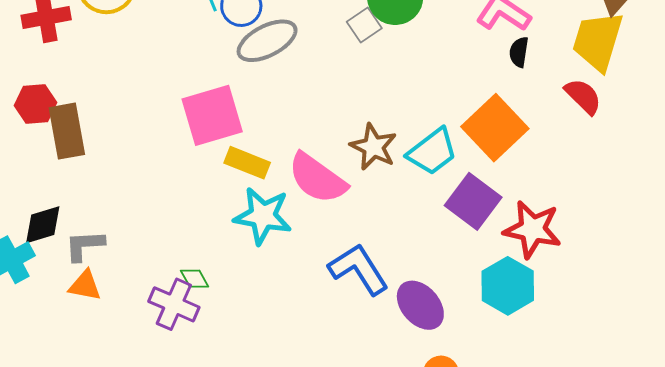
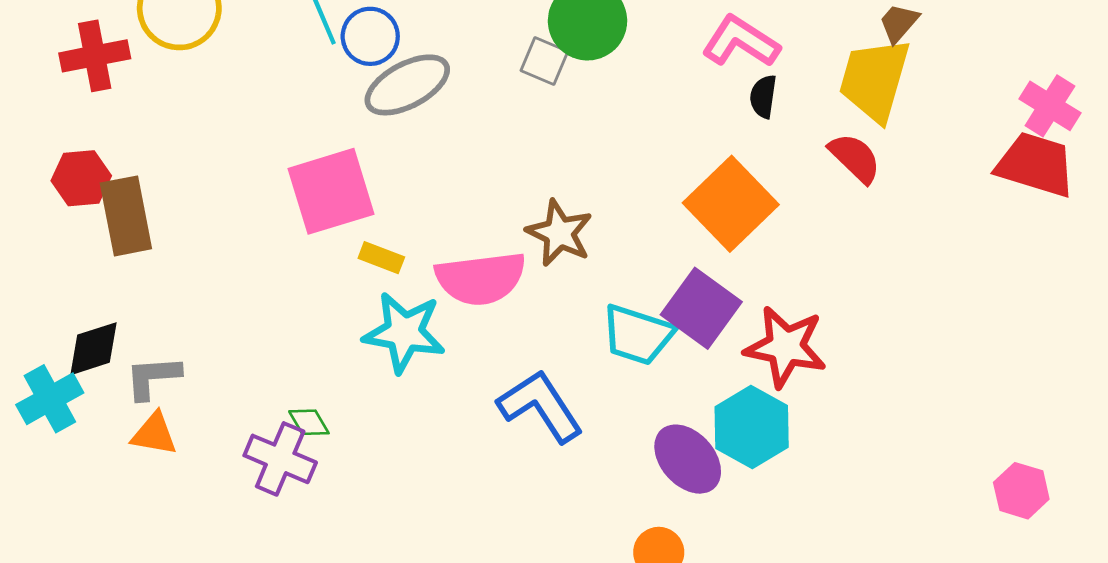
gray square: (364, 25) -> (544, 61), turned -32
cyan trapezoid: (432, 152) -> (638, 335), moved, turned 56
yellow rectangle: (247, 163) -> (381, 258), size x0.7
pink semicircle: (317, 178) -> (481, 278), turned -42
purple ellipse: (420, 305) -> (688, 459), moved

